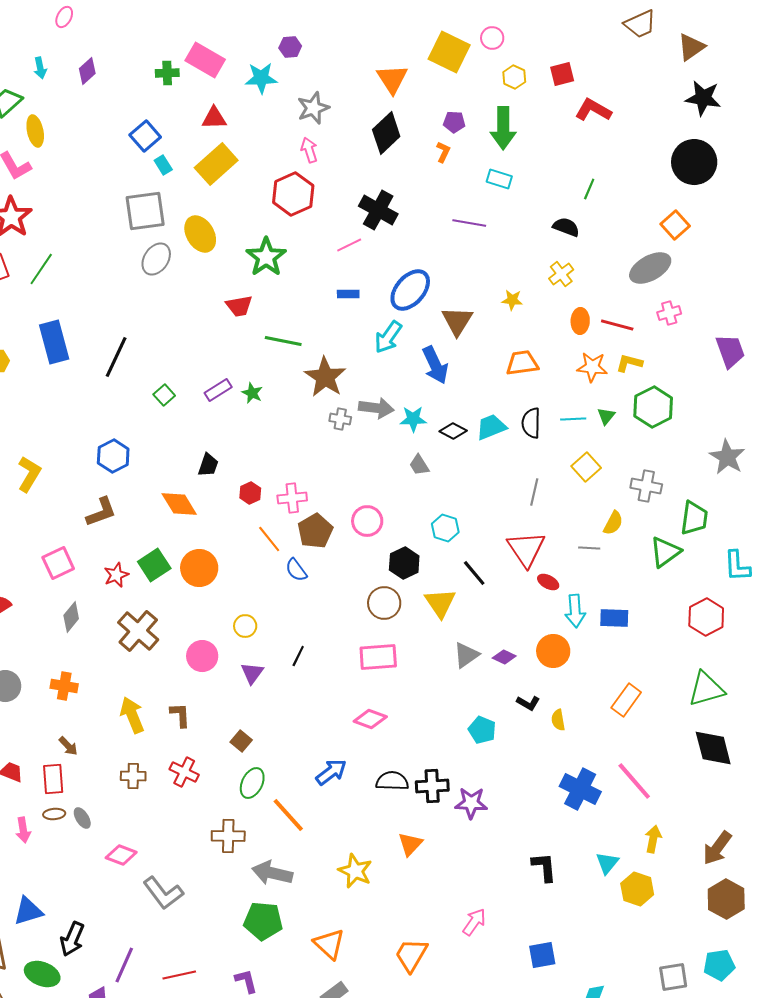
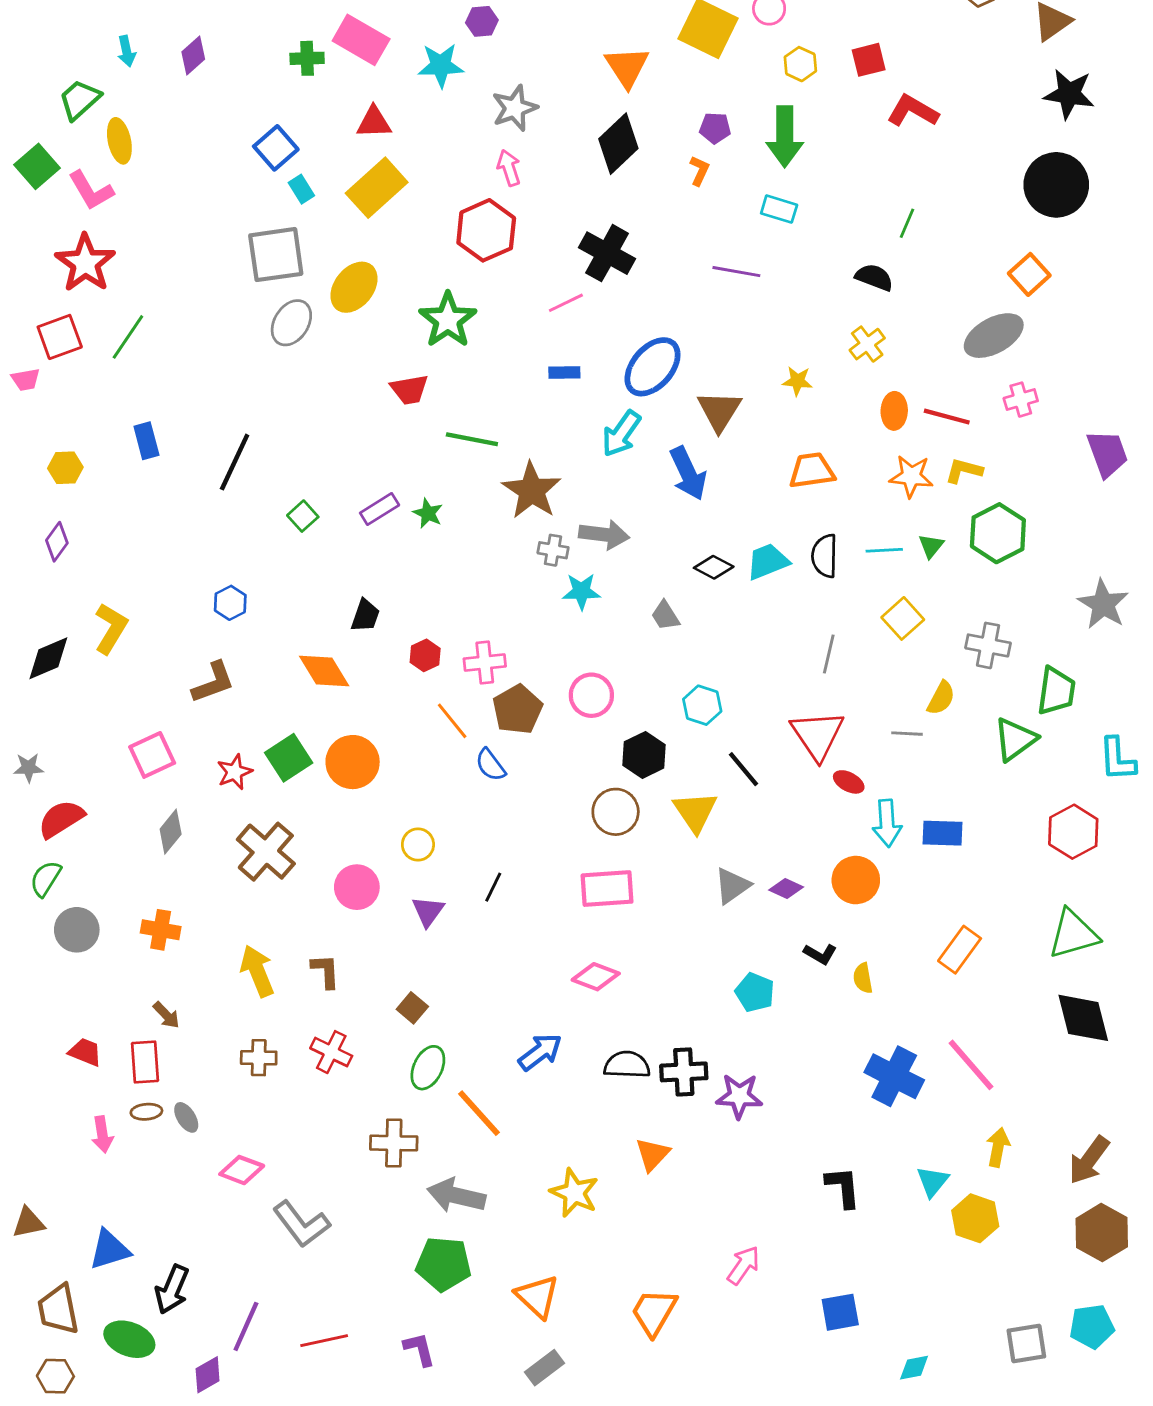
yellow ellipse: (200, 234) -> (354, 287), turned 69
blue rectangle: (54, 342) -> (146, 441), size x0.6
cyan star: (413, 419) -> (581, 591), moved
blue hexagon: (113, 456) -> (230, 603), size x0.7

